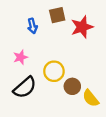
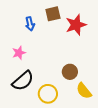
yellow circle: (54, 71) -> (48, 94), moved
brown circle: (72, 86) -> (70, 72), moved

